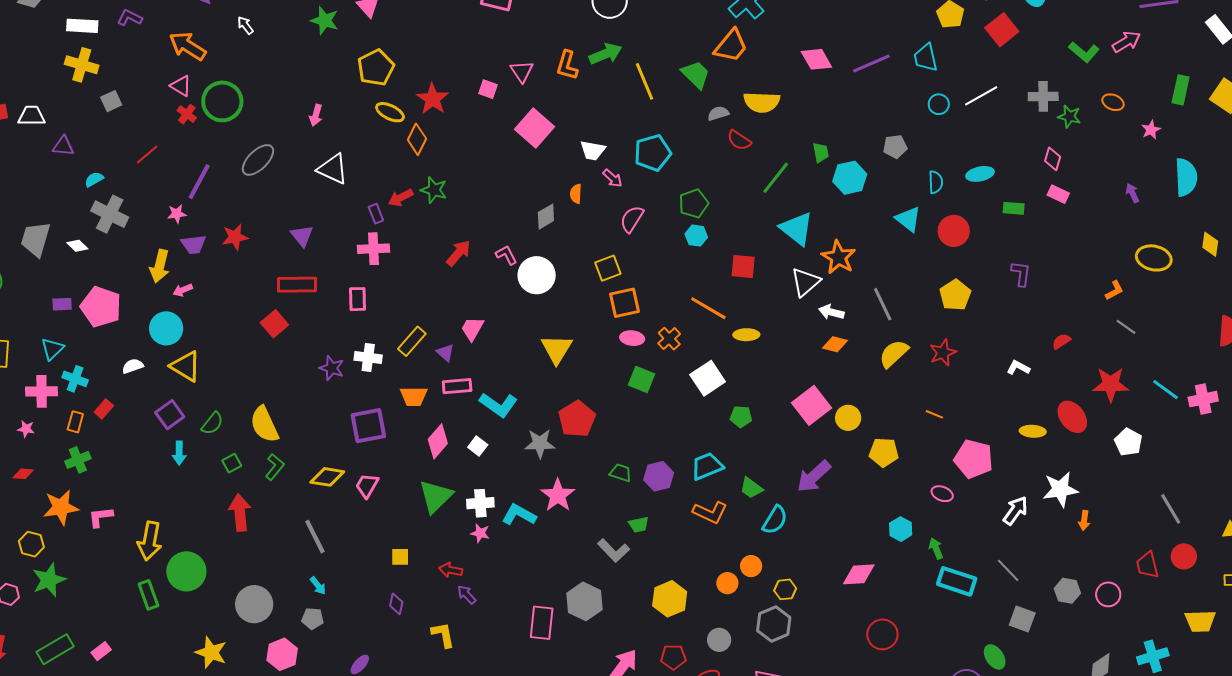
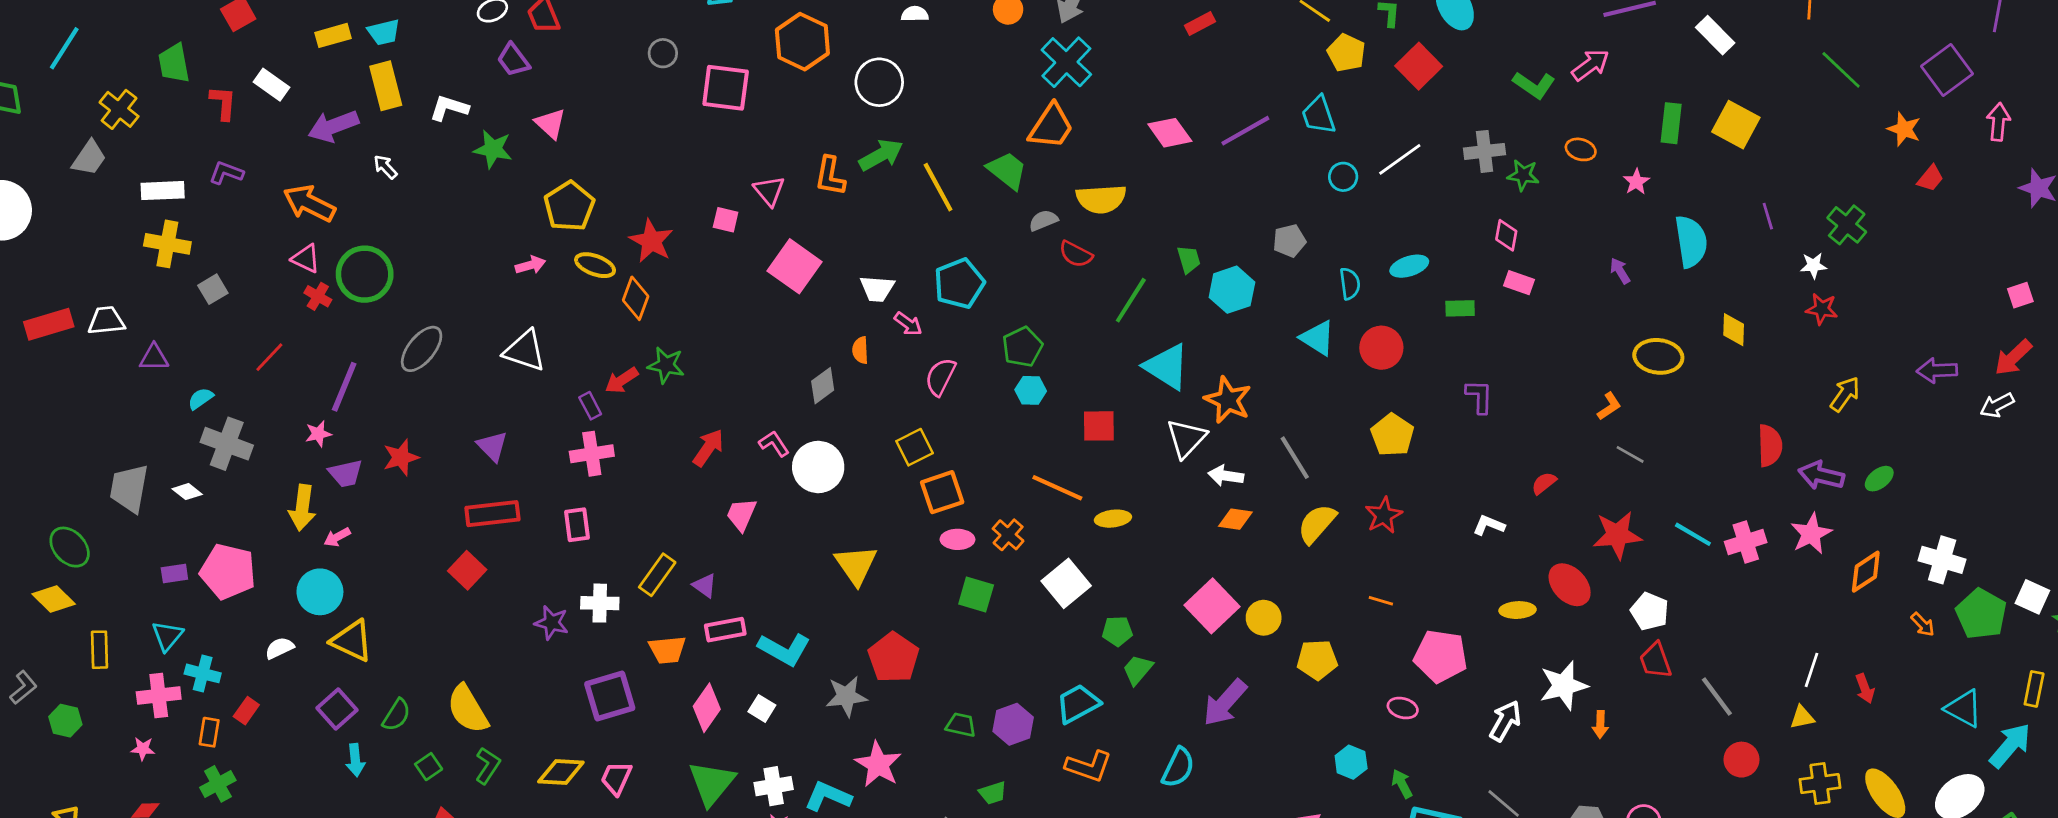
pink arrow: (316, 115) -> (530, 265), moved, turned -115
pink trapezoid: (472, 329) -> (741, 514), moved
green trapezoid: (751, 488) -> (1138, 670), moved, turned 100
red trapezoid: (1147, 565) -> (1655, 660), moved

